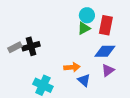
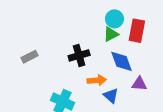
black cross: (31, 46) -> (79, 55), moved
blue diamond: (105, 51) -> (122, 61), moved, turned 70
purple triangle: (108, 70) -> (139, 84), turned 40

